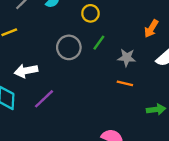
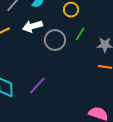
white arrow: (26, 71) -> (32, 26), moved

